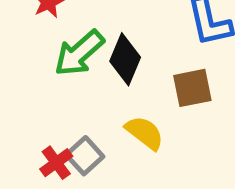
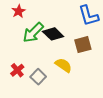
black diamond: (125, 59) -> (53, 34), turned -65
red cross: (56, 163) -> (17, 70), moved

